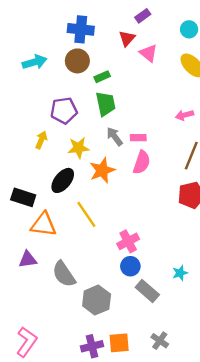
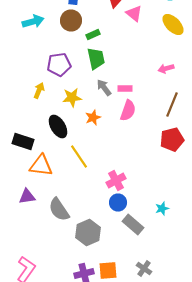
orange star: (102, 170) -> (93, 118), size x0.7
black ellipse: (63, 180) -> (58, 126), turned -70

